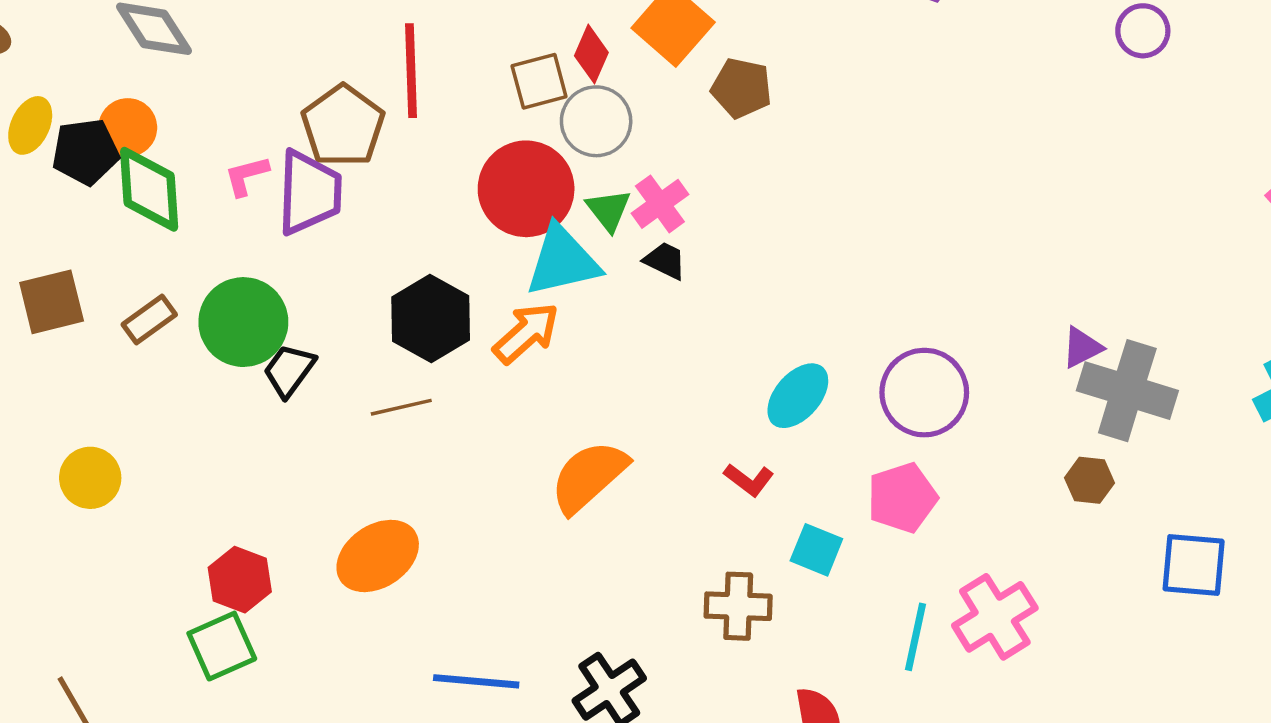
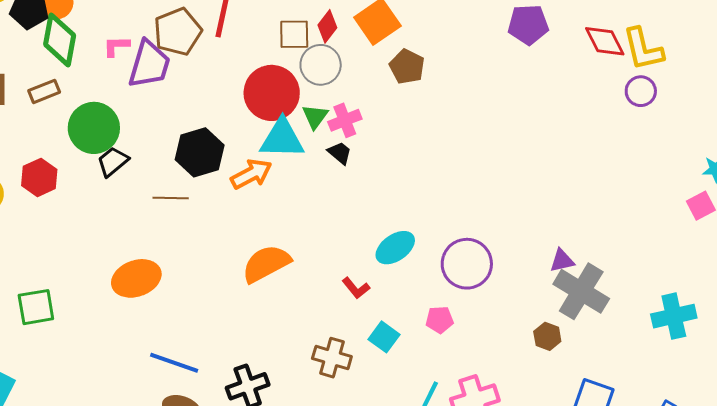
brown rectangle: (149, 320) -> (44, 91), moved
pink pentagon: (902, 498) -> (440, 320), size x0.7
red hexagon: (240, 580) -> (39, 177), moved

